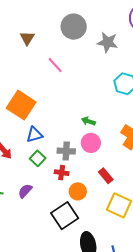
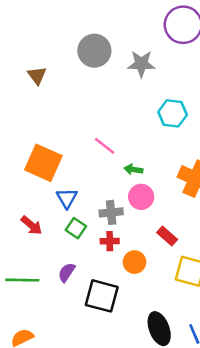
pink line: (55, 65) -> (105, 146), moved
blue triangle: (34, 135) -> (67, 198), turned -36
black square: (65, 216) -> (102, 296), moved, turned -32

